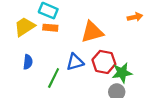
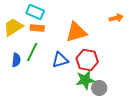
green star: (122, 73) -> (85, 80), moved
green line: (54, 78) -> (32, 52), moved

